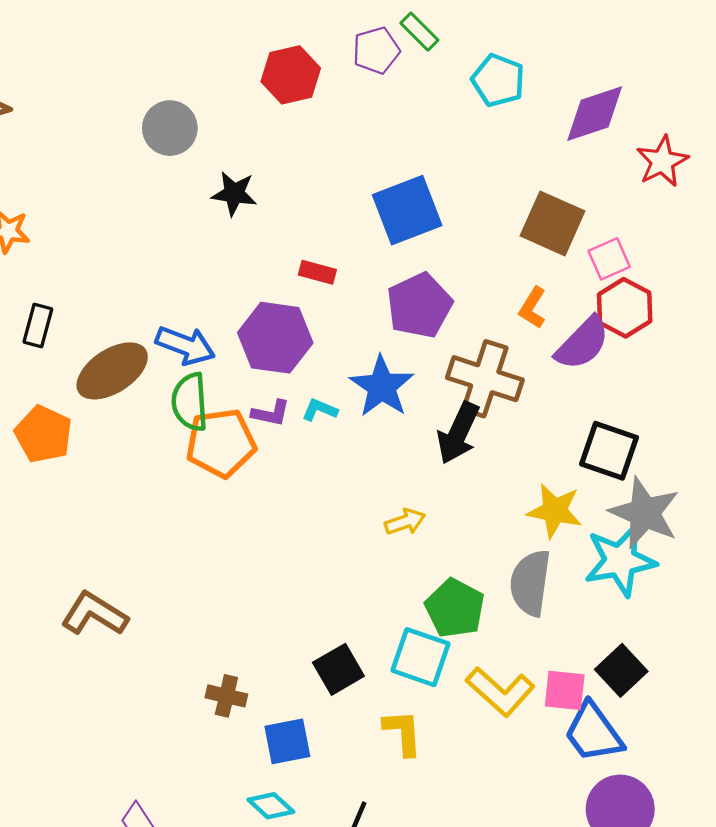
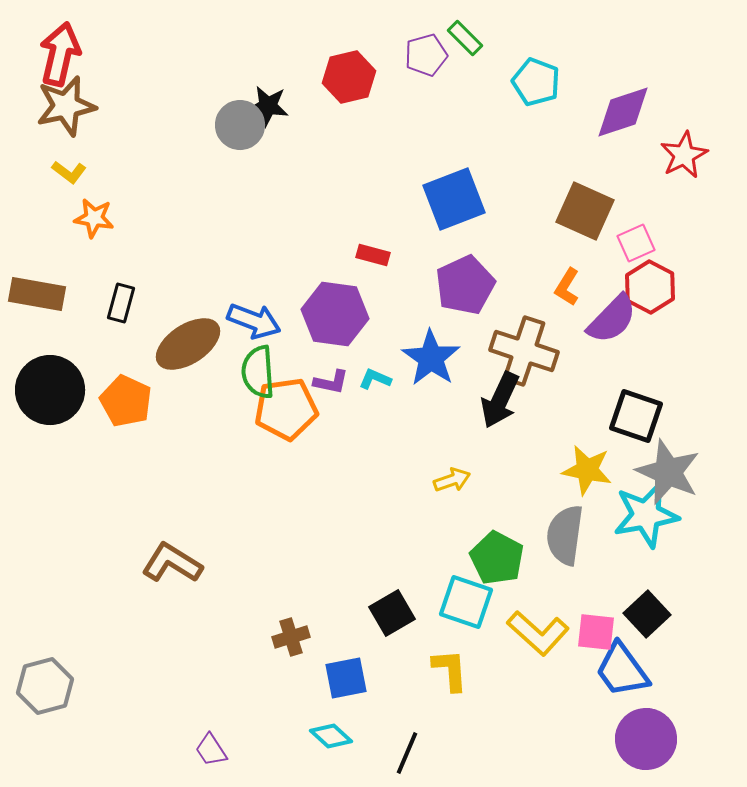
black star: (234, 193) -> (268, 106), moved
brown cross: (226, 696) -> (291, 637), turned -30

